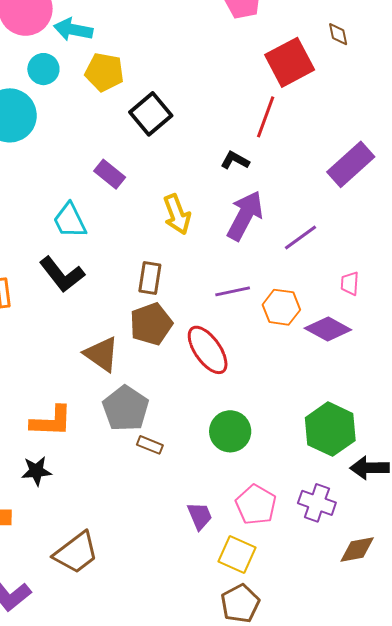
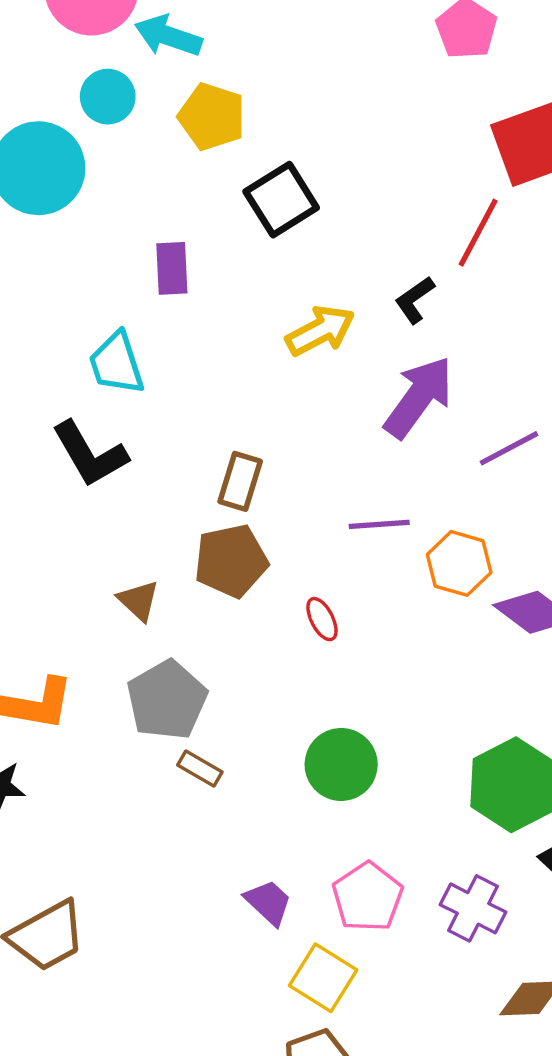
black L-shape: (235, 160) -> (415, 300), turned -72
purple rectangle: (110, 174) -> (172, 268), moved, turned 40
yellow arrow: (177, 214) -> (320, 331), moved, turned -105
red ellipse: (208, 350) -> (322, 619), size x0.5
brown triangle: (101, 354) -> (139, 601), size x0.7
purple trapezoid: (200, 516) -> (268, 902), turned -32

